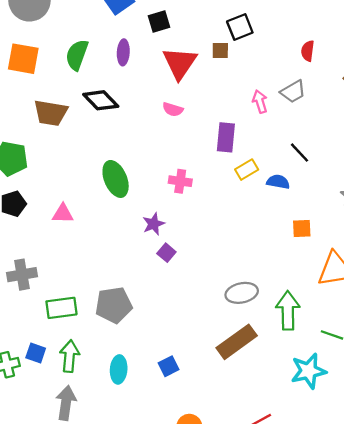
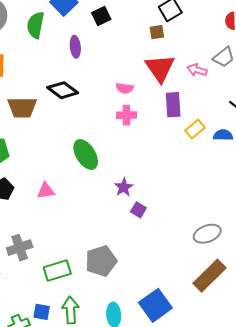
green semicircle: (77, 55) -> (36, 25), moved
red triangle: (180, 63) -> (160, 68), moved
pink arrow: (260, 102) -> (197, 70), turned -48
pink cross: (180, 181) -> (126, 115), moved
blue square: (169, 366) -> (155, 305), size x1.8

